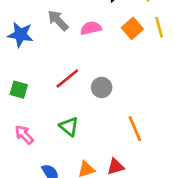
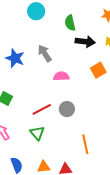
pink semicircle: (91, 28) -> (61, 76), moved
red line: (67, 79) -> (42, 109), moved

